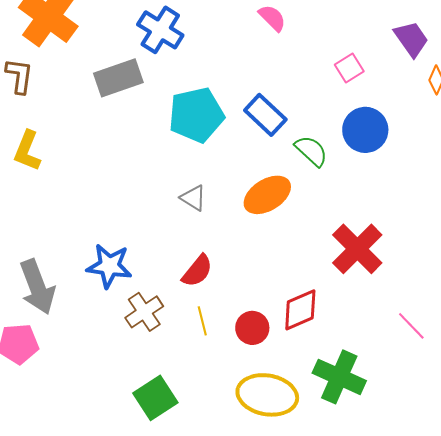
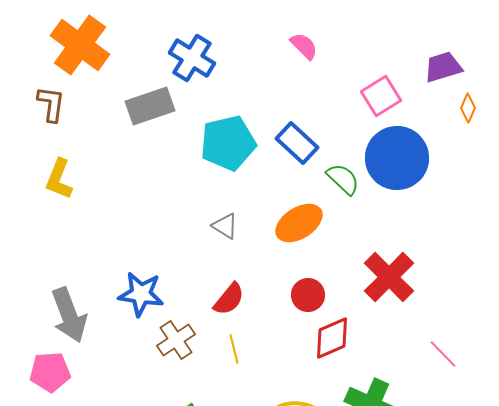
purple trapezoid: (411, 39) -> (443, 67), turned -72
pink square: (349, 68) -> (381, 96), size x1.4
blue circle: (365, 130) -> (397, 158), size x1.4
red circle: (252, 328) -> (308, 295), moved

